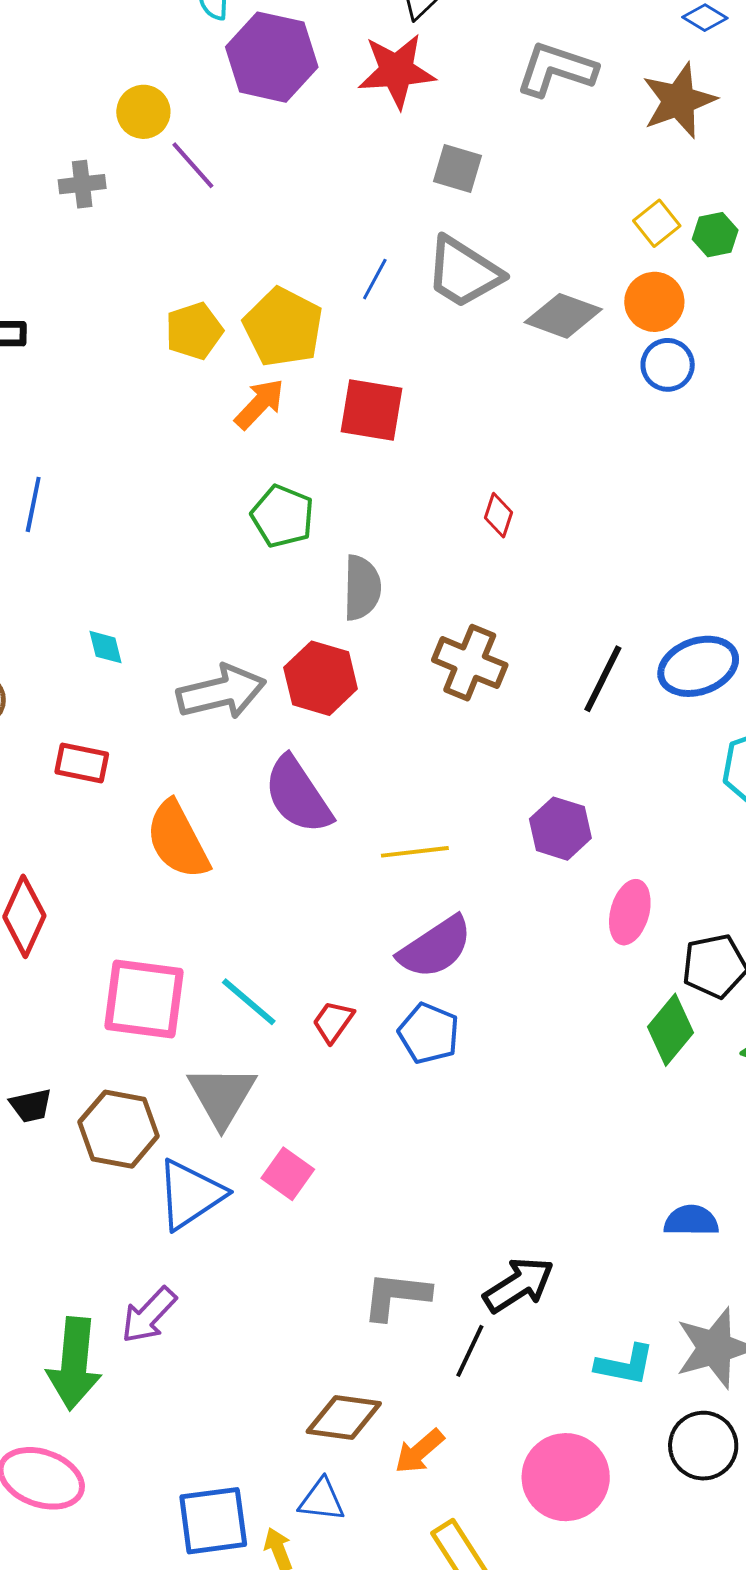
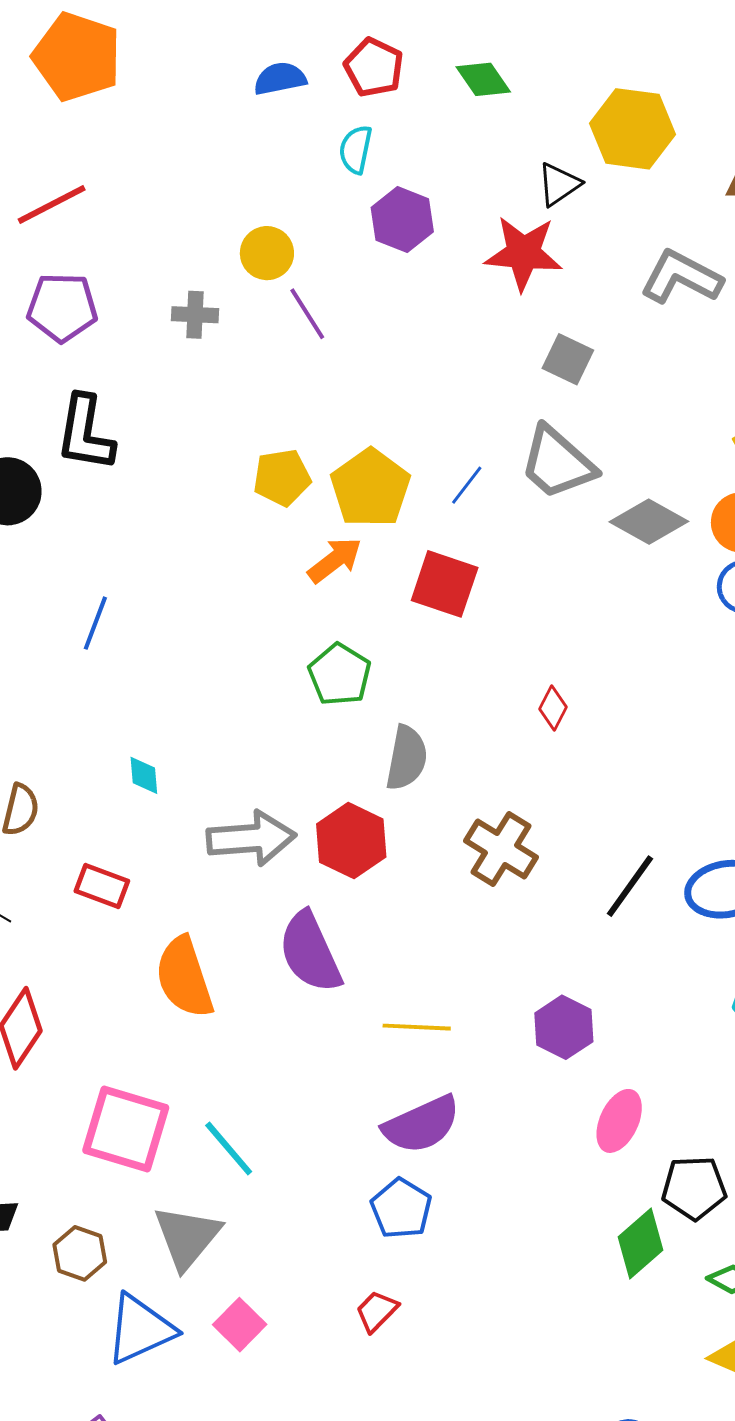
purple hexagon: (272, 57) -> (402, 220), size x0.7
blue line: (375, 279) -> (467, 485), moved
red trapezoid: (333, 1022) -> (377, 1311), moved
brown hexagon: (119, 1129) -> (80, 1253), size x0.7

